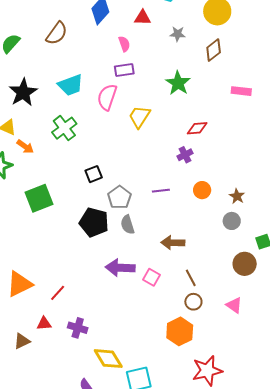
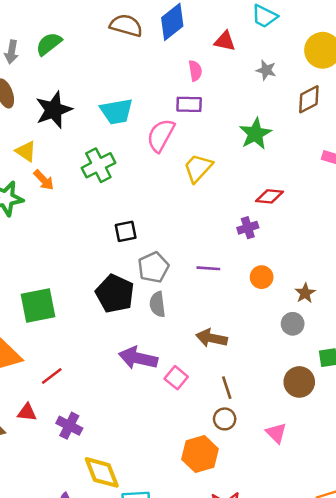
brown semicircle: (57, 33) -> (126, 25), moved, turned -120
green square: (39, 198) -> (38, 306), moved

